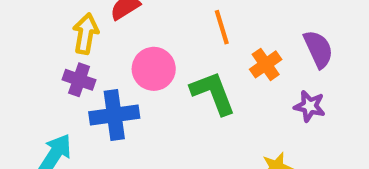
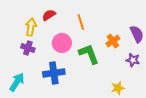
orange line: (222, 27) -> (81, 22), moved
blue cross: (114, 115) -> (54, 73), moved

